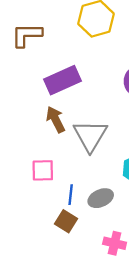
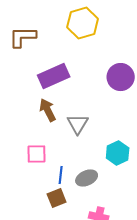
gray triangle: (90, 136) -> (78, 124), size x0.7
brown square: (66, 221) -> (57, 198), turned 36

